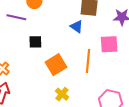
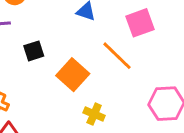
orange line: (88, 61) -> (117, 56), turned -35

